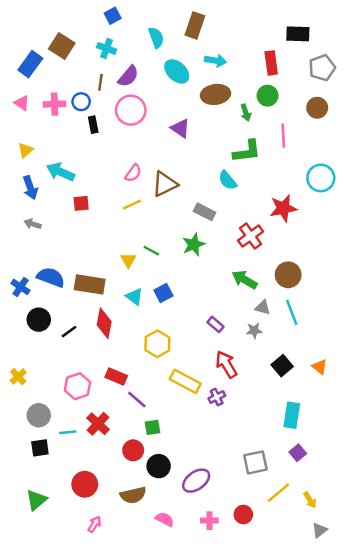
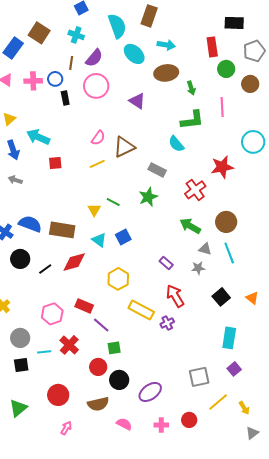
cyan semicircle: (156, 38) -> (117, 26), size x1.4
green circle: (268, 96) -> (226, 69), moved
red diamond: (104, 323) -> (74, 262), turned 65

